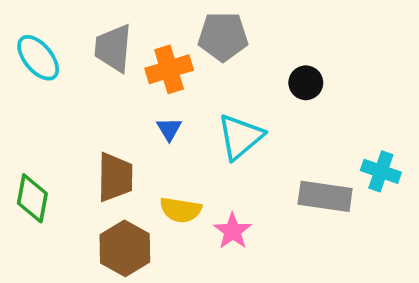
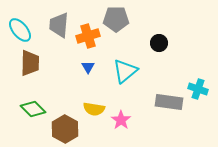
brown trapezoid: (115, 177) -> (30, 63), moved
green diamond: (32, 198) -> (33, 109), moved, turned -55

